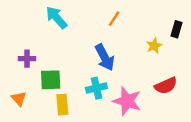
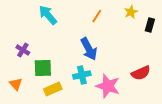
yellow star: (154, 46) -> (131, 12), moved
purple cross: (27, 59) -> (23, 50), turned 32
yellow rectangle: (62, 105) -> (53, 89), turned 72

